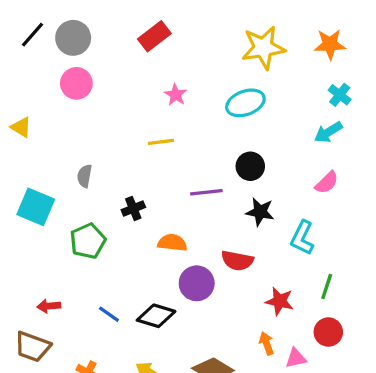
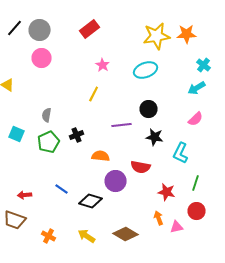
orange star: (330, 44) -> (187, 34), moved
yellow line: (161, 142) -> (94, 94), turned -56
cyan square: (36, 207) -> (17, 134), size x0.7
green pentagon: (88, 241) -> (49, 142), moved
blue line: (109, 314) -> (62, 189), moved

